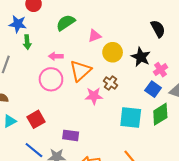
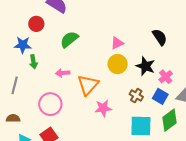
pink triangle: (95, 36) -> (117, 43), moved
pink circle: (51, 79) -> (50, 104), moved
brown cross: (111, 83) -> (136, 96), moved

